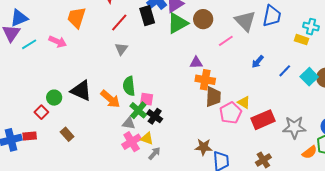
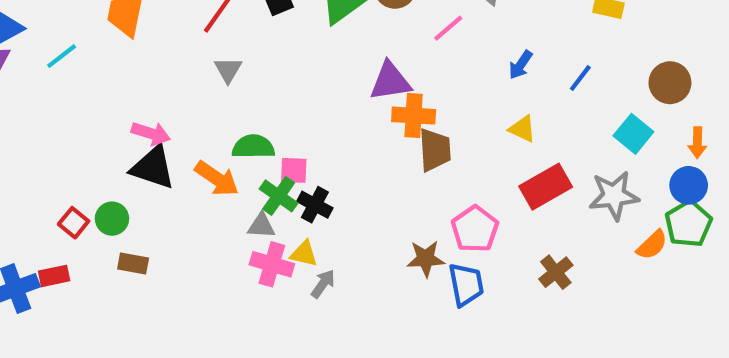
pink arrow: (58, 42) -> (151, 133), moved
cyan line: (29, 44) -> (62, 56), moved
purple triangle: (196, 63) -> (390, 81), size x1.5
cyan square: (309, 77) -> (633, 134), moved
green semicircle: (129, 86) -> (253, 147), turned 102
green circle: (54, 98) -> (112, 219), moved
yellow triangle: (244, 102) -> (522, 129), moved
pink pentagon: (231, 113) -> (475, 229), moved
brown rectangle: (67, 134) -> (133, 264), turned -32
pink cross: (132, 142) -> (272, 264), turned -36

